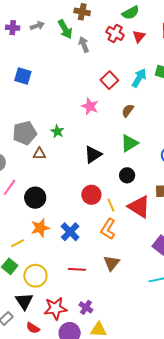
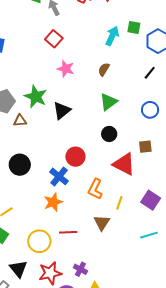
red square: (109, 80) -> (54, 39), moved
green star: (57, 131) -> (36, 97), size x1.6
black triangle: (93, 154) -> (62, 111), moved
yellow line: (111, 205) -> (119, 203), moved, turned 48
orange star: (40, 228) -> (53, 202), moved
blue cross: (70, 232) -> (59, 176), moved
yellow circle: (35, 276) -> (39, 241), moved

